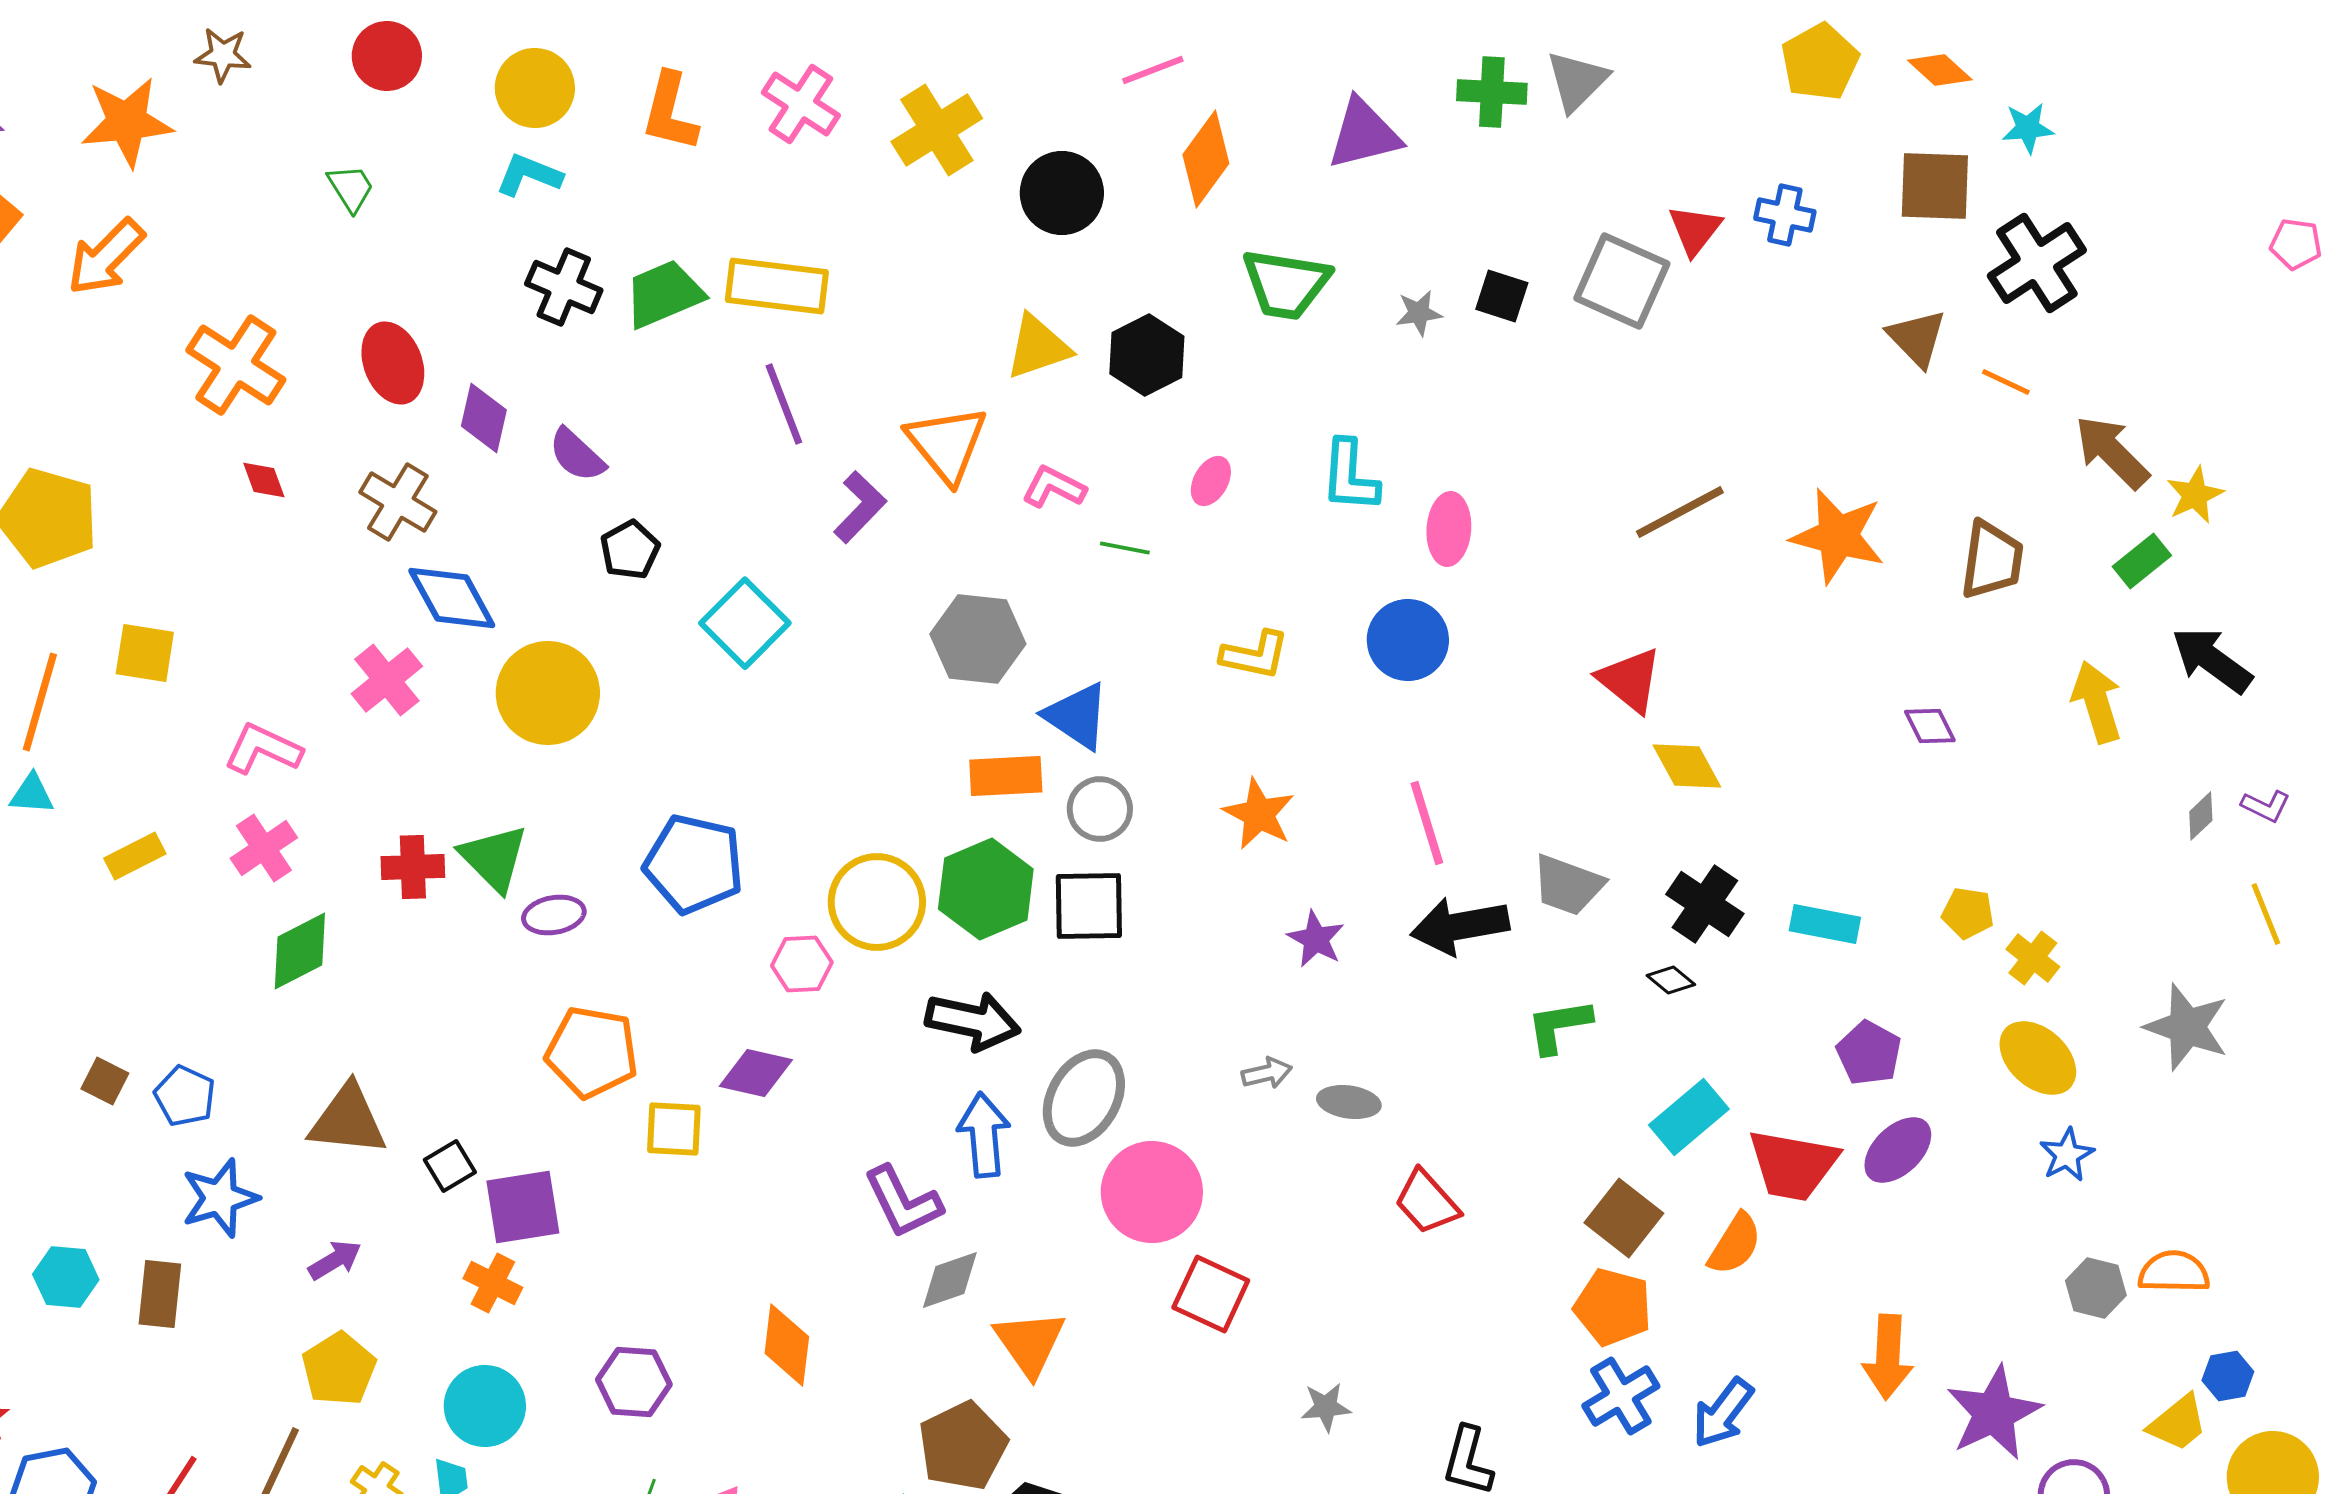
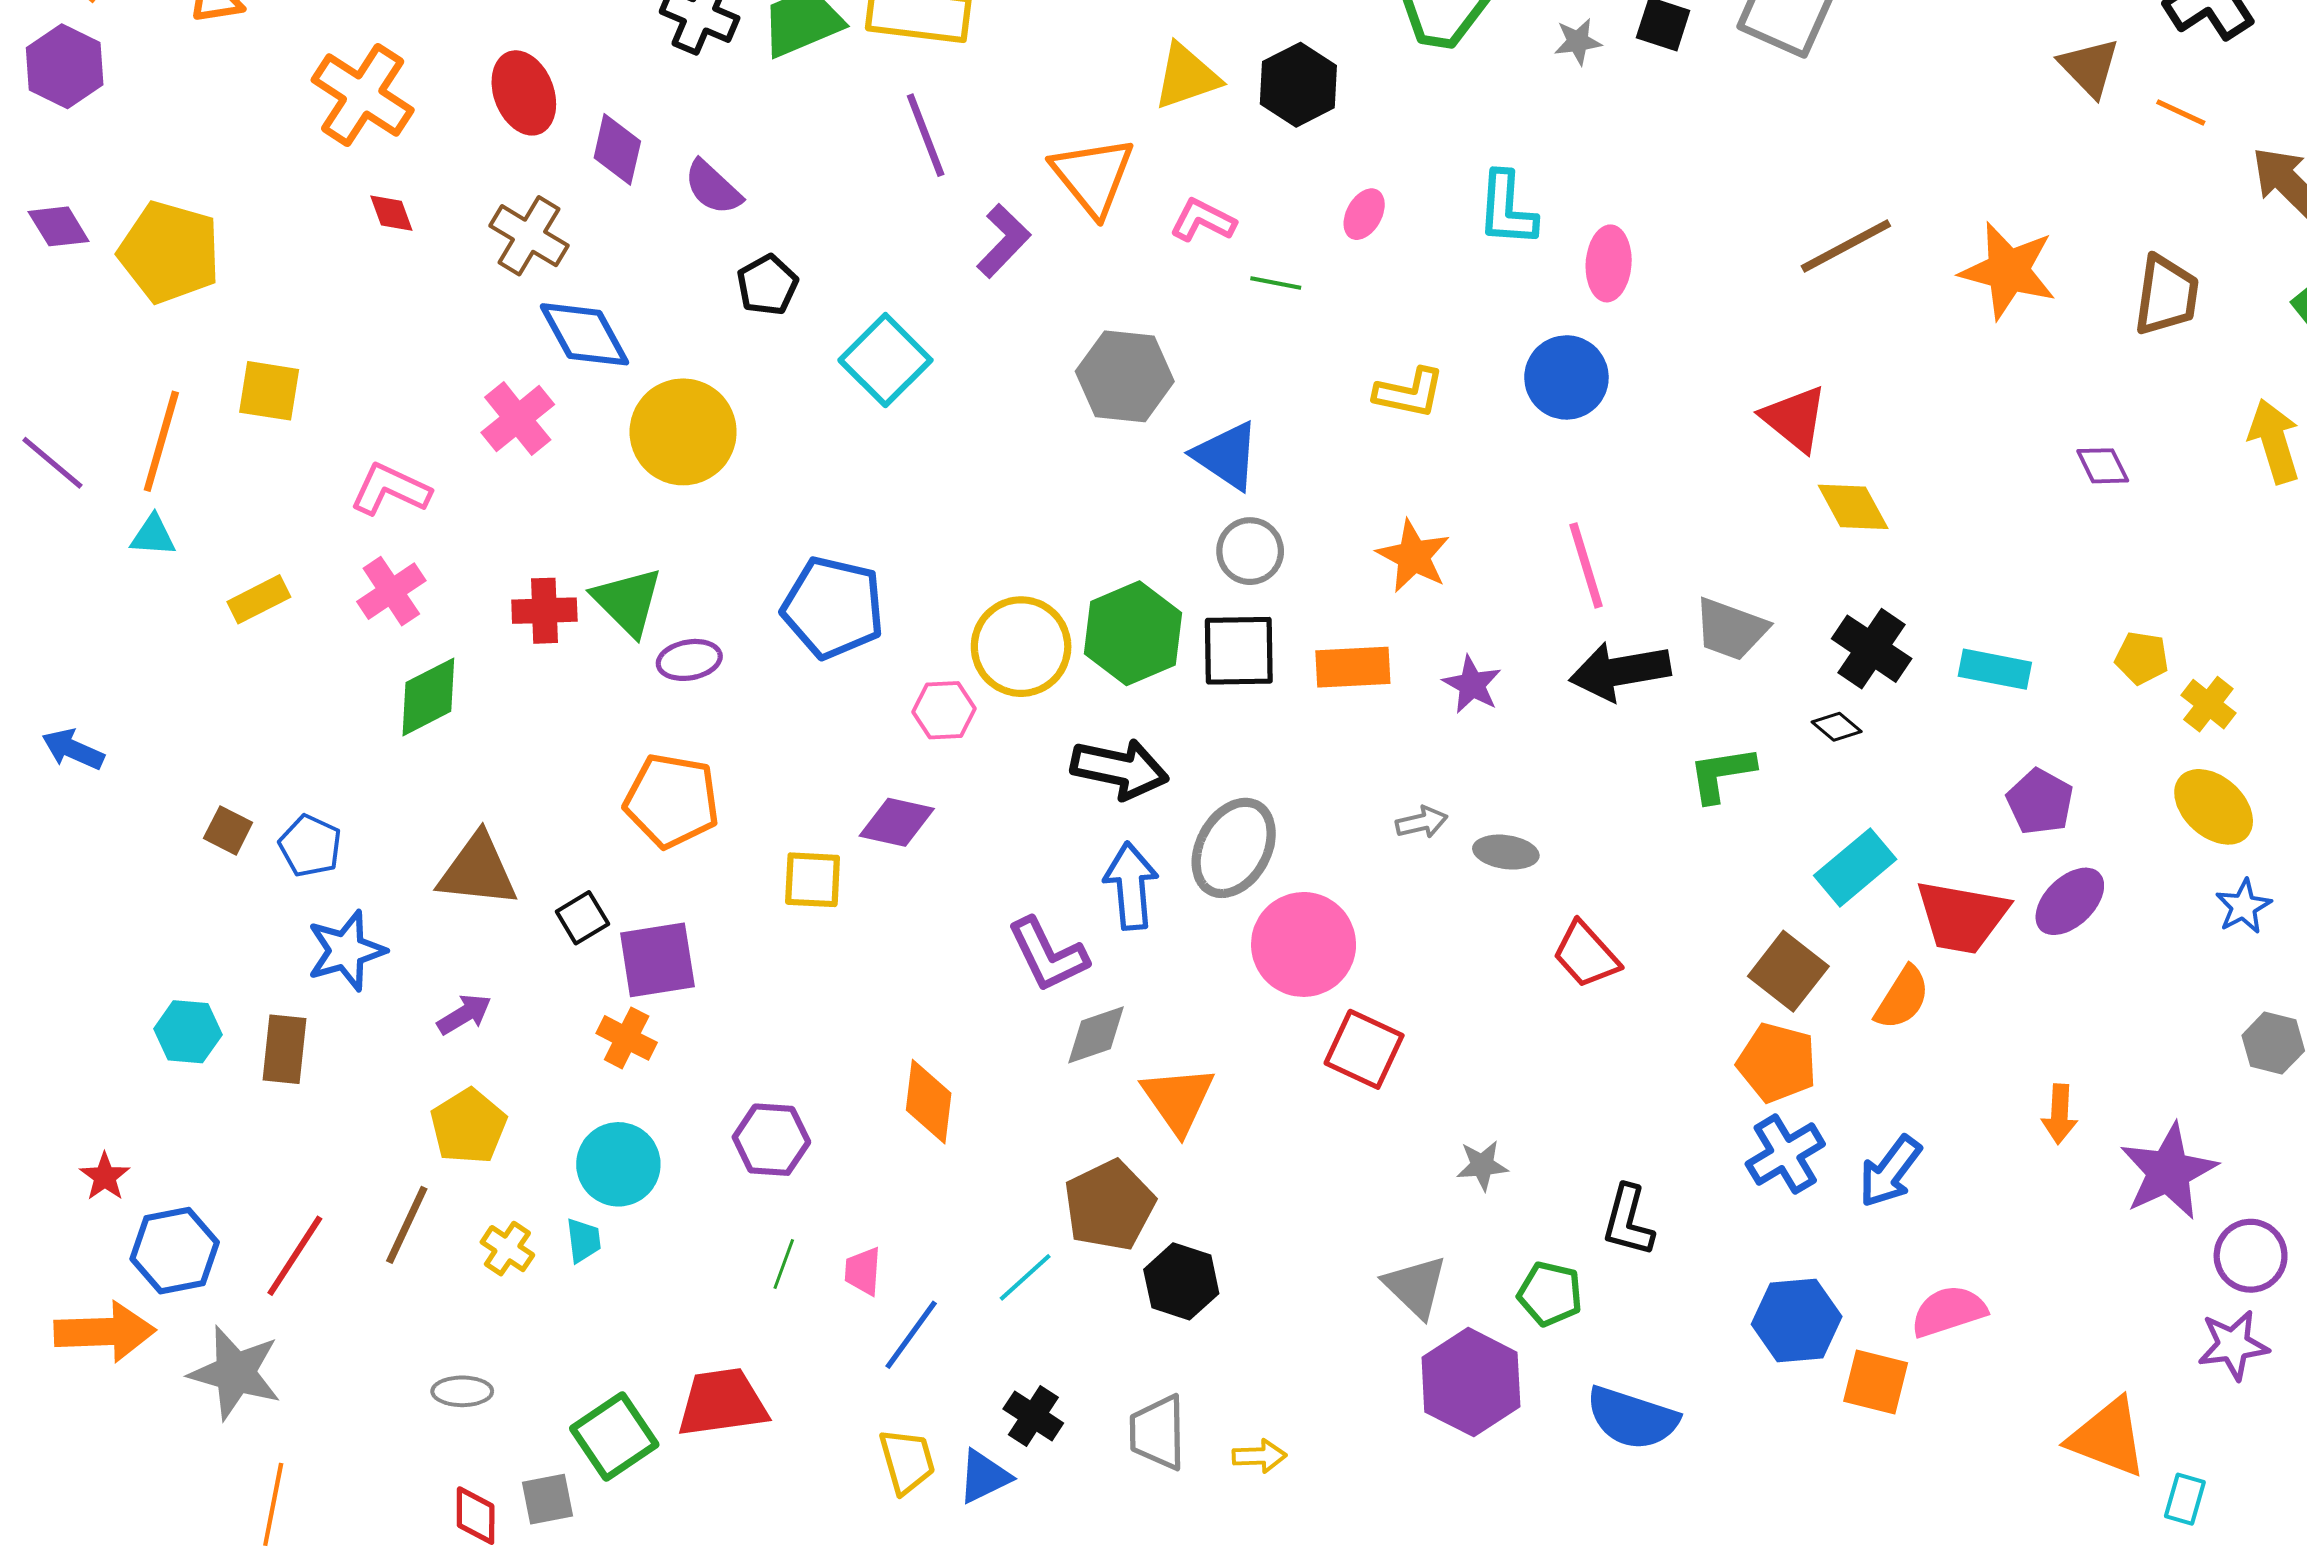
orange rectangle: (1006, 776) -> (1353, 667), moved
orange pentagon: (592, 1052) -> (672, 801), moved
orange arrow: (1888, 1357) -> (2060, 1114), size x0.7

